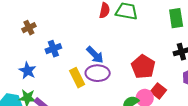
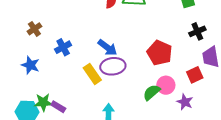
blue star: (28, 71) -> (30, 65), moved
red square: (158, 91) -> (195, 75), moved, turned 35

